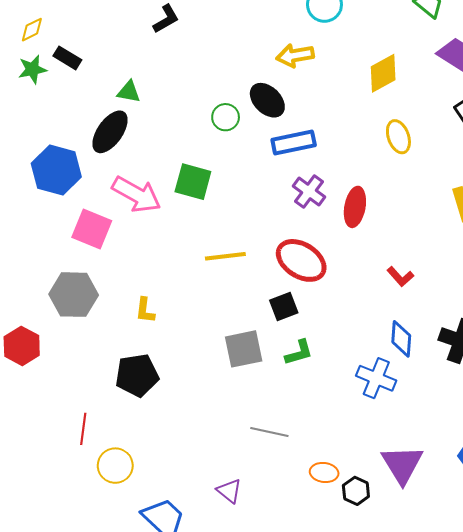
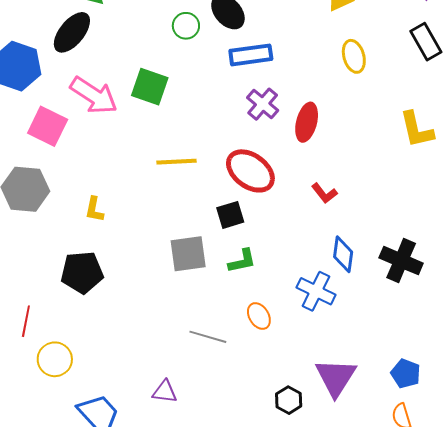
red L-shape: (400, 277) -> (324, 193), moved
orange ellipse: (324, 472) -> (259, 316), moved, turned 48
purple triangle: (229, 491) -> (165, 392), turned -36

